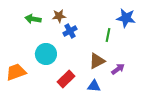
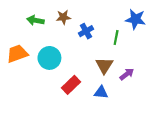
blue cross: (70, 31) -> (86, 31), moved
brown triangle: (97, 61) -> (104, 65), turned -30
orange trapezoid: (16, 72) -> (17, 54), moved

